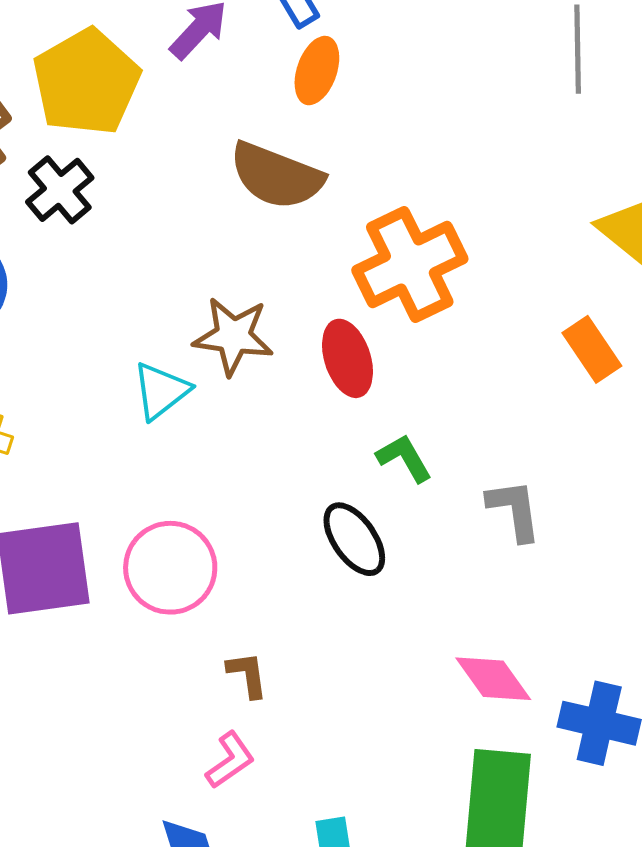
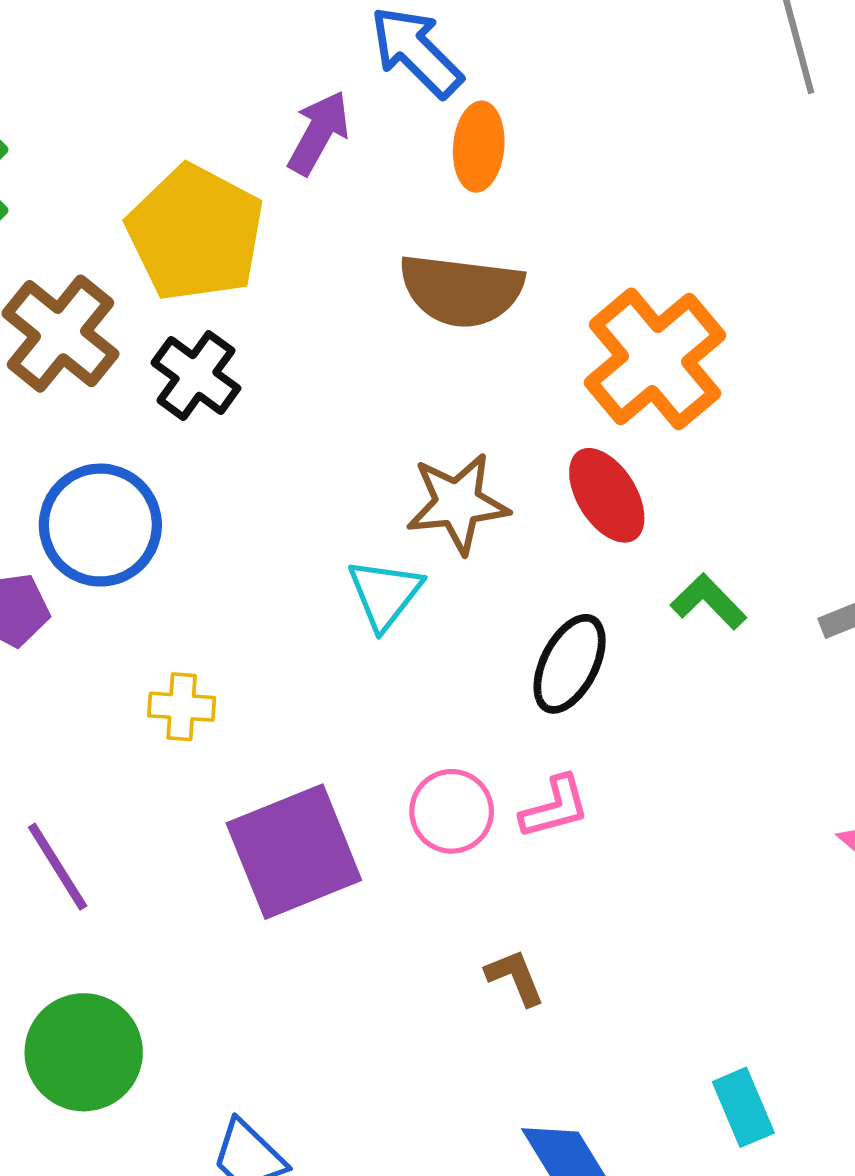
black ellipse: (354, 539) -> (570, 664), moved, turned 76
pink circle: (170, 568) -> (452, 811), size x0.7
brown L-shape: (247, 675) -> (515, 977), moved
pink L-shape: (230, 760) -> (555, 807), moved, turned 34

